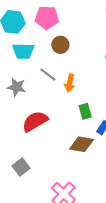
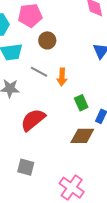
gray square: (21, 167) -> (26, 167), turned -30

